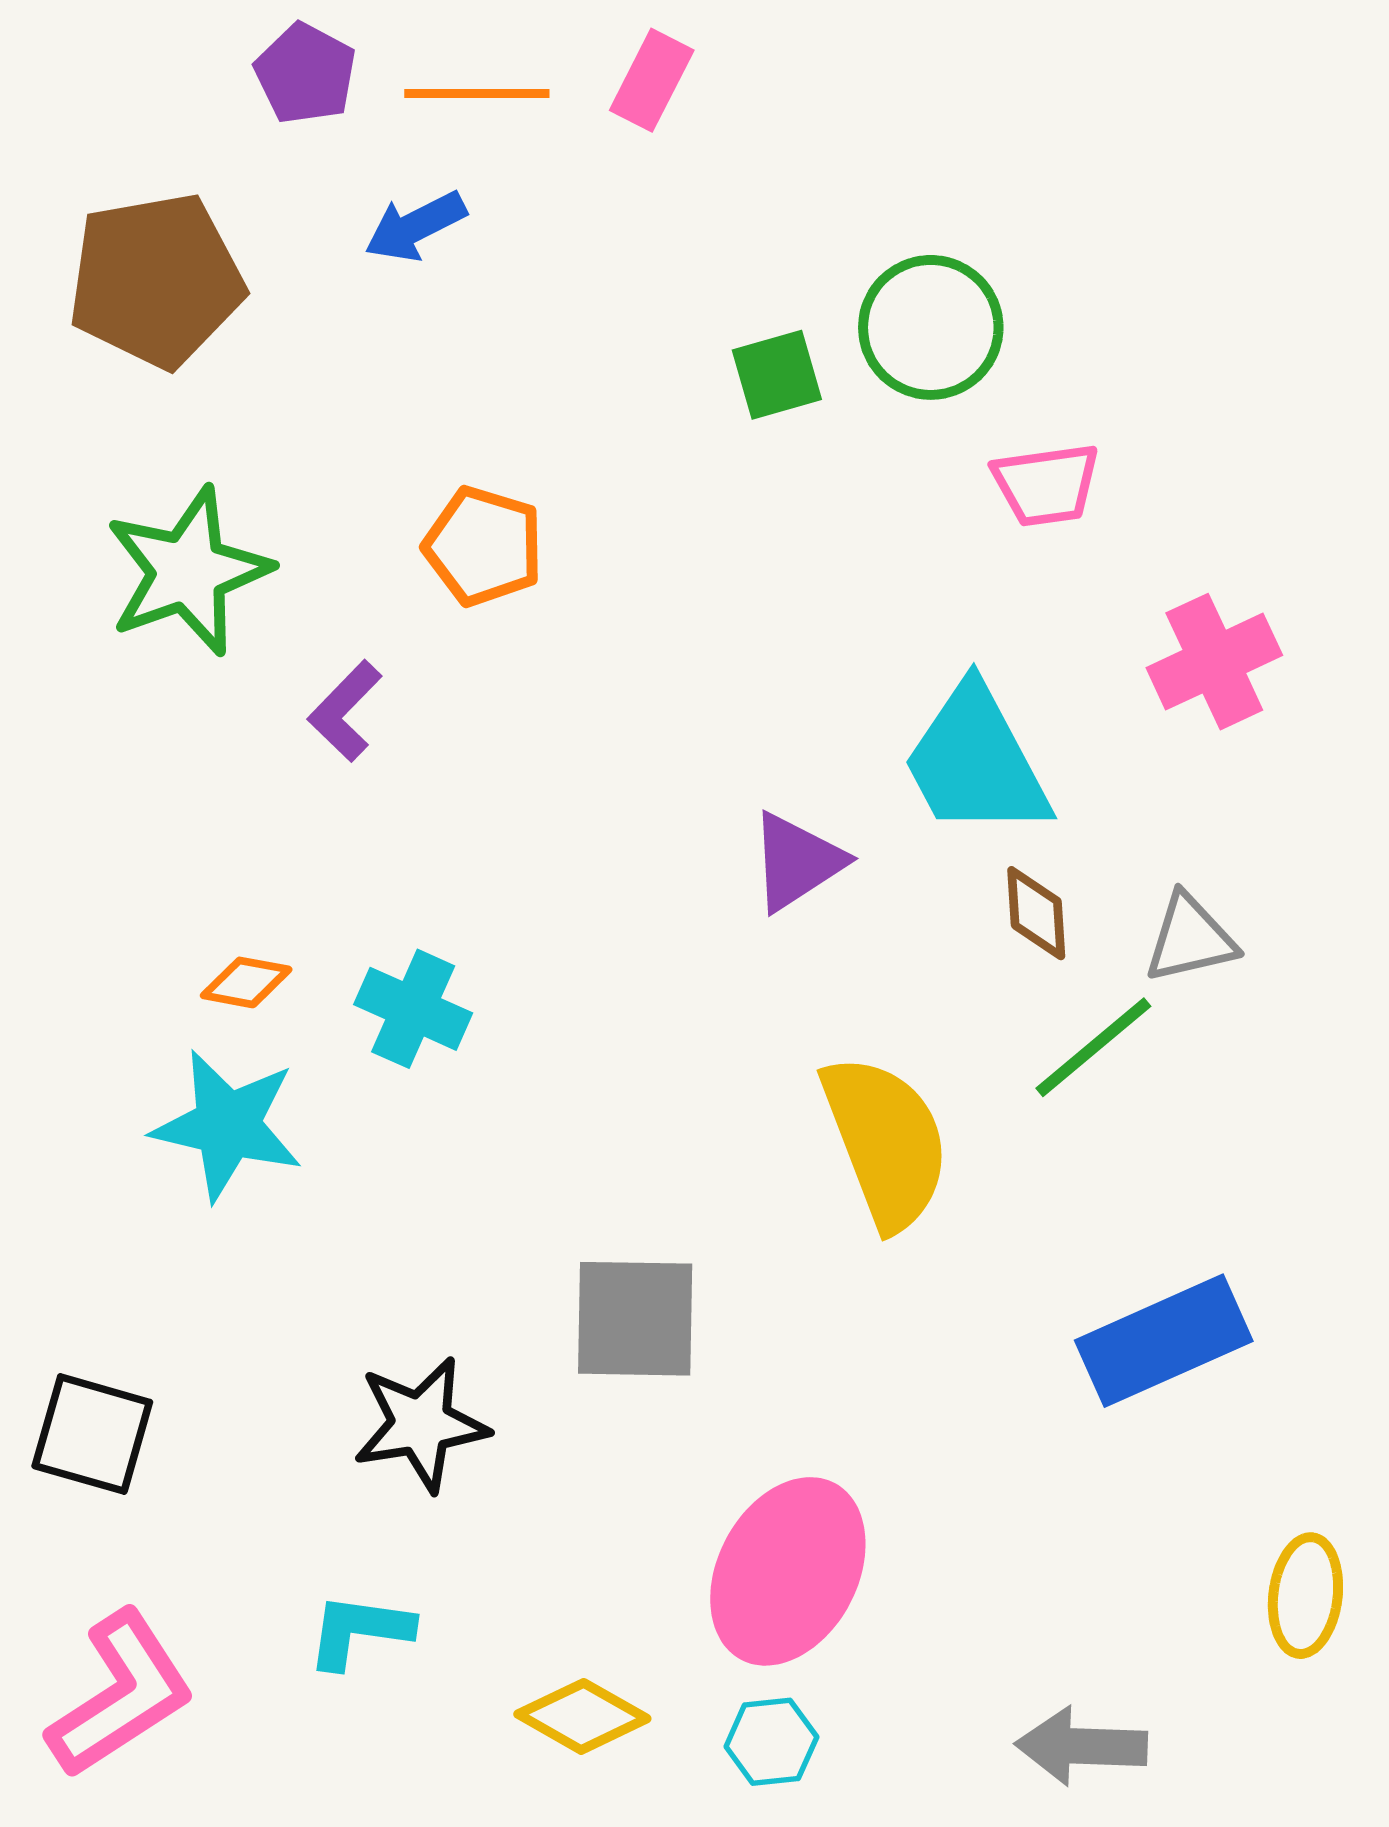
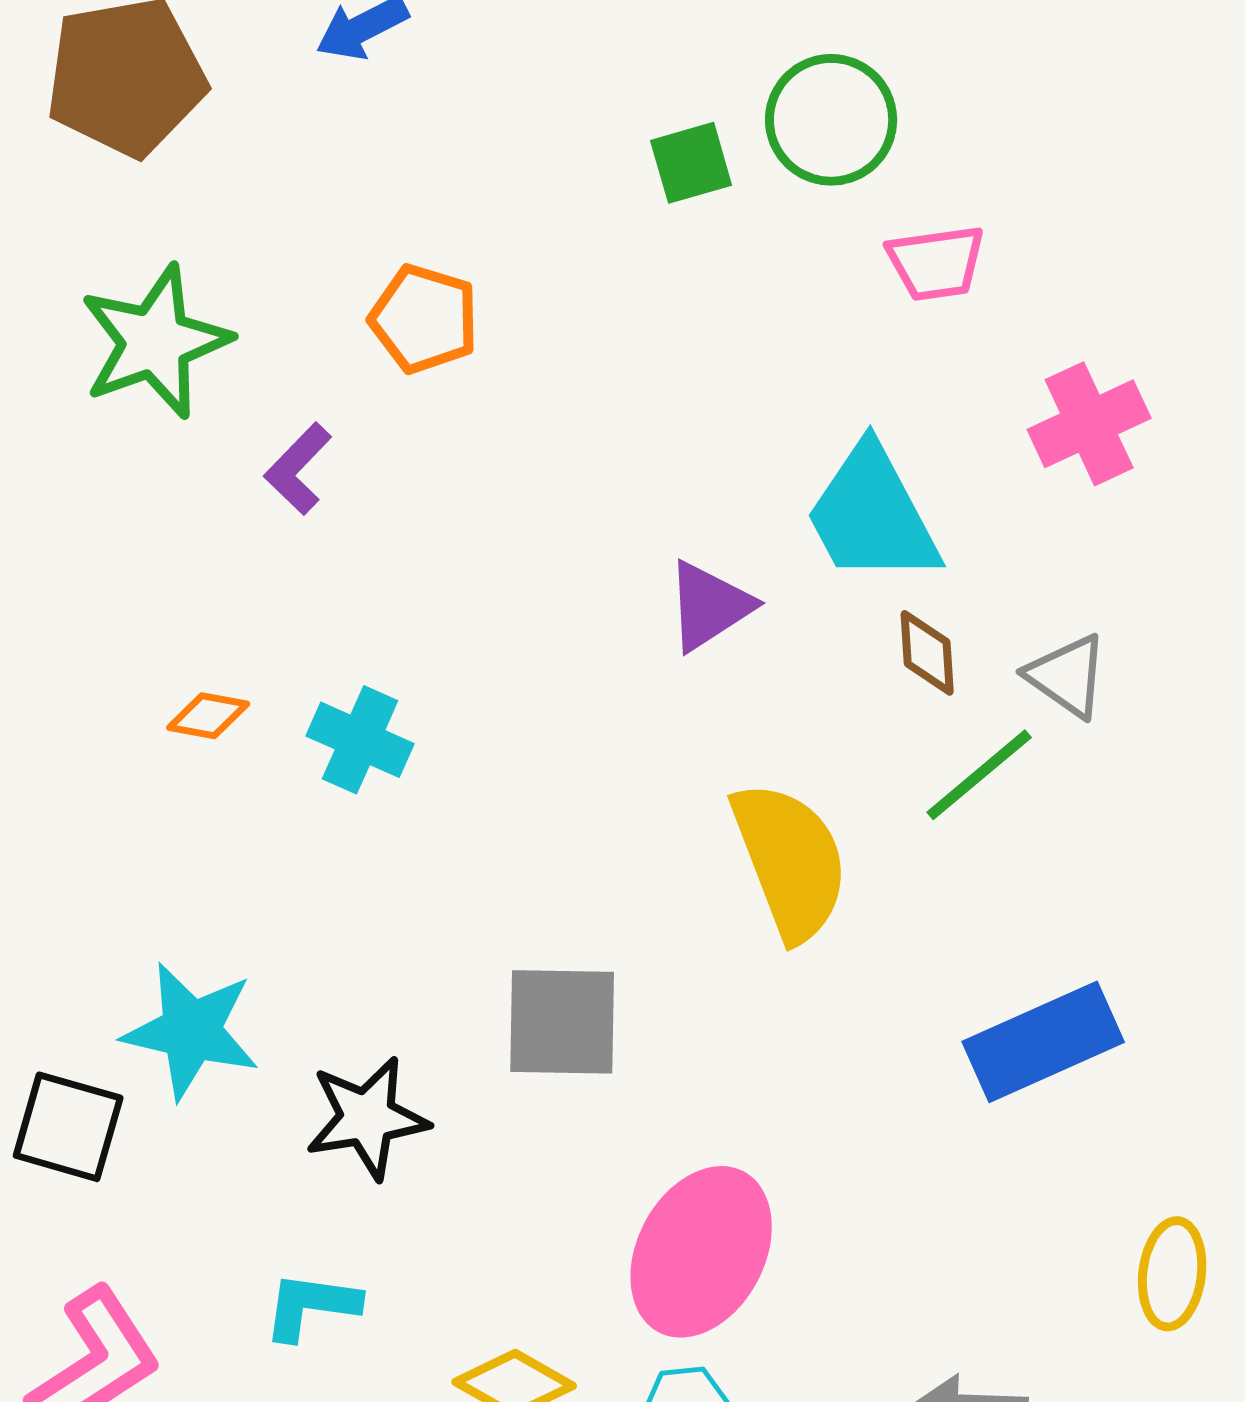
gray triangle: (1190, 938) -> (1067, 676), turned 48
cyan star: (227, 1125) -> (191, 1031), moved

